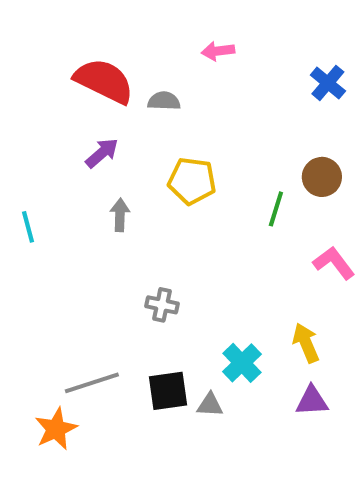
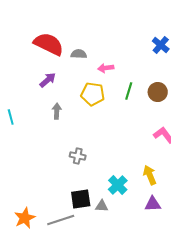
pink arrow: (218, 51) -> (106, 68), moved
green line: (276, 209) -> (129, 91), moved
gray line: (92, 383) -> (61, 220), moved

